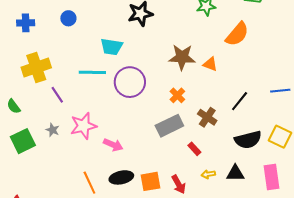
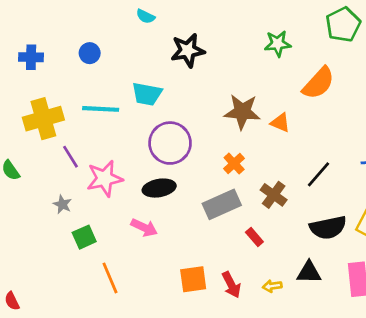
cyan line: (92, 72) -> (101, 109), moved
pink star: (83, 126) -> (105, 178), moved
green square: (23, 141) -> (84, 237), moved, size x0.7
yellow arrow: (208, 174) -> (272, 286), moved
black ellipse: (121, 177) -> (159, 188), moved

